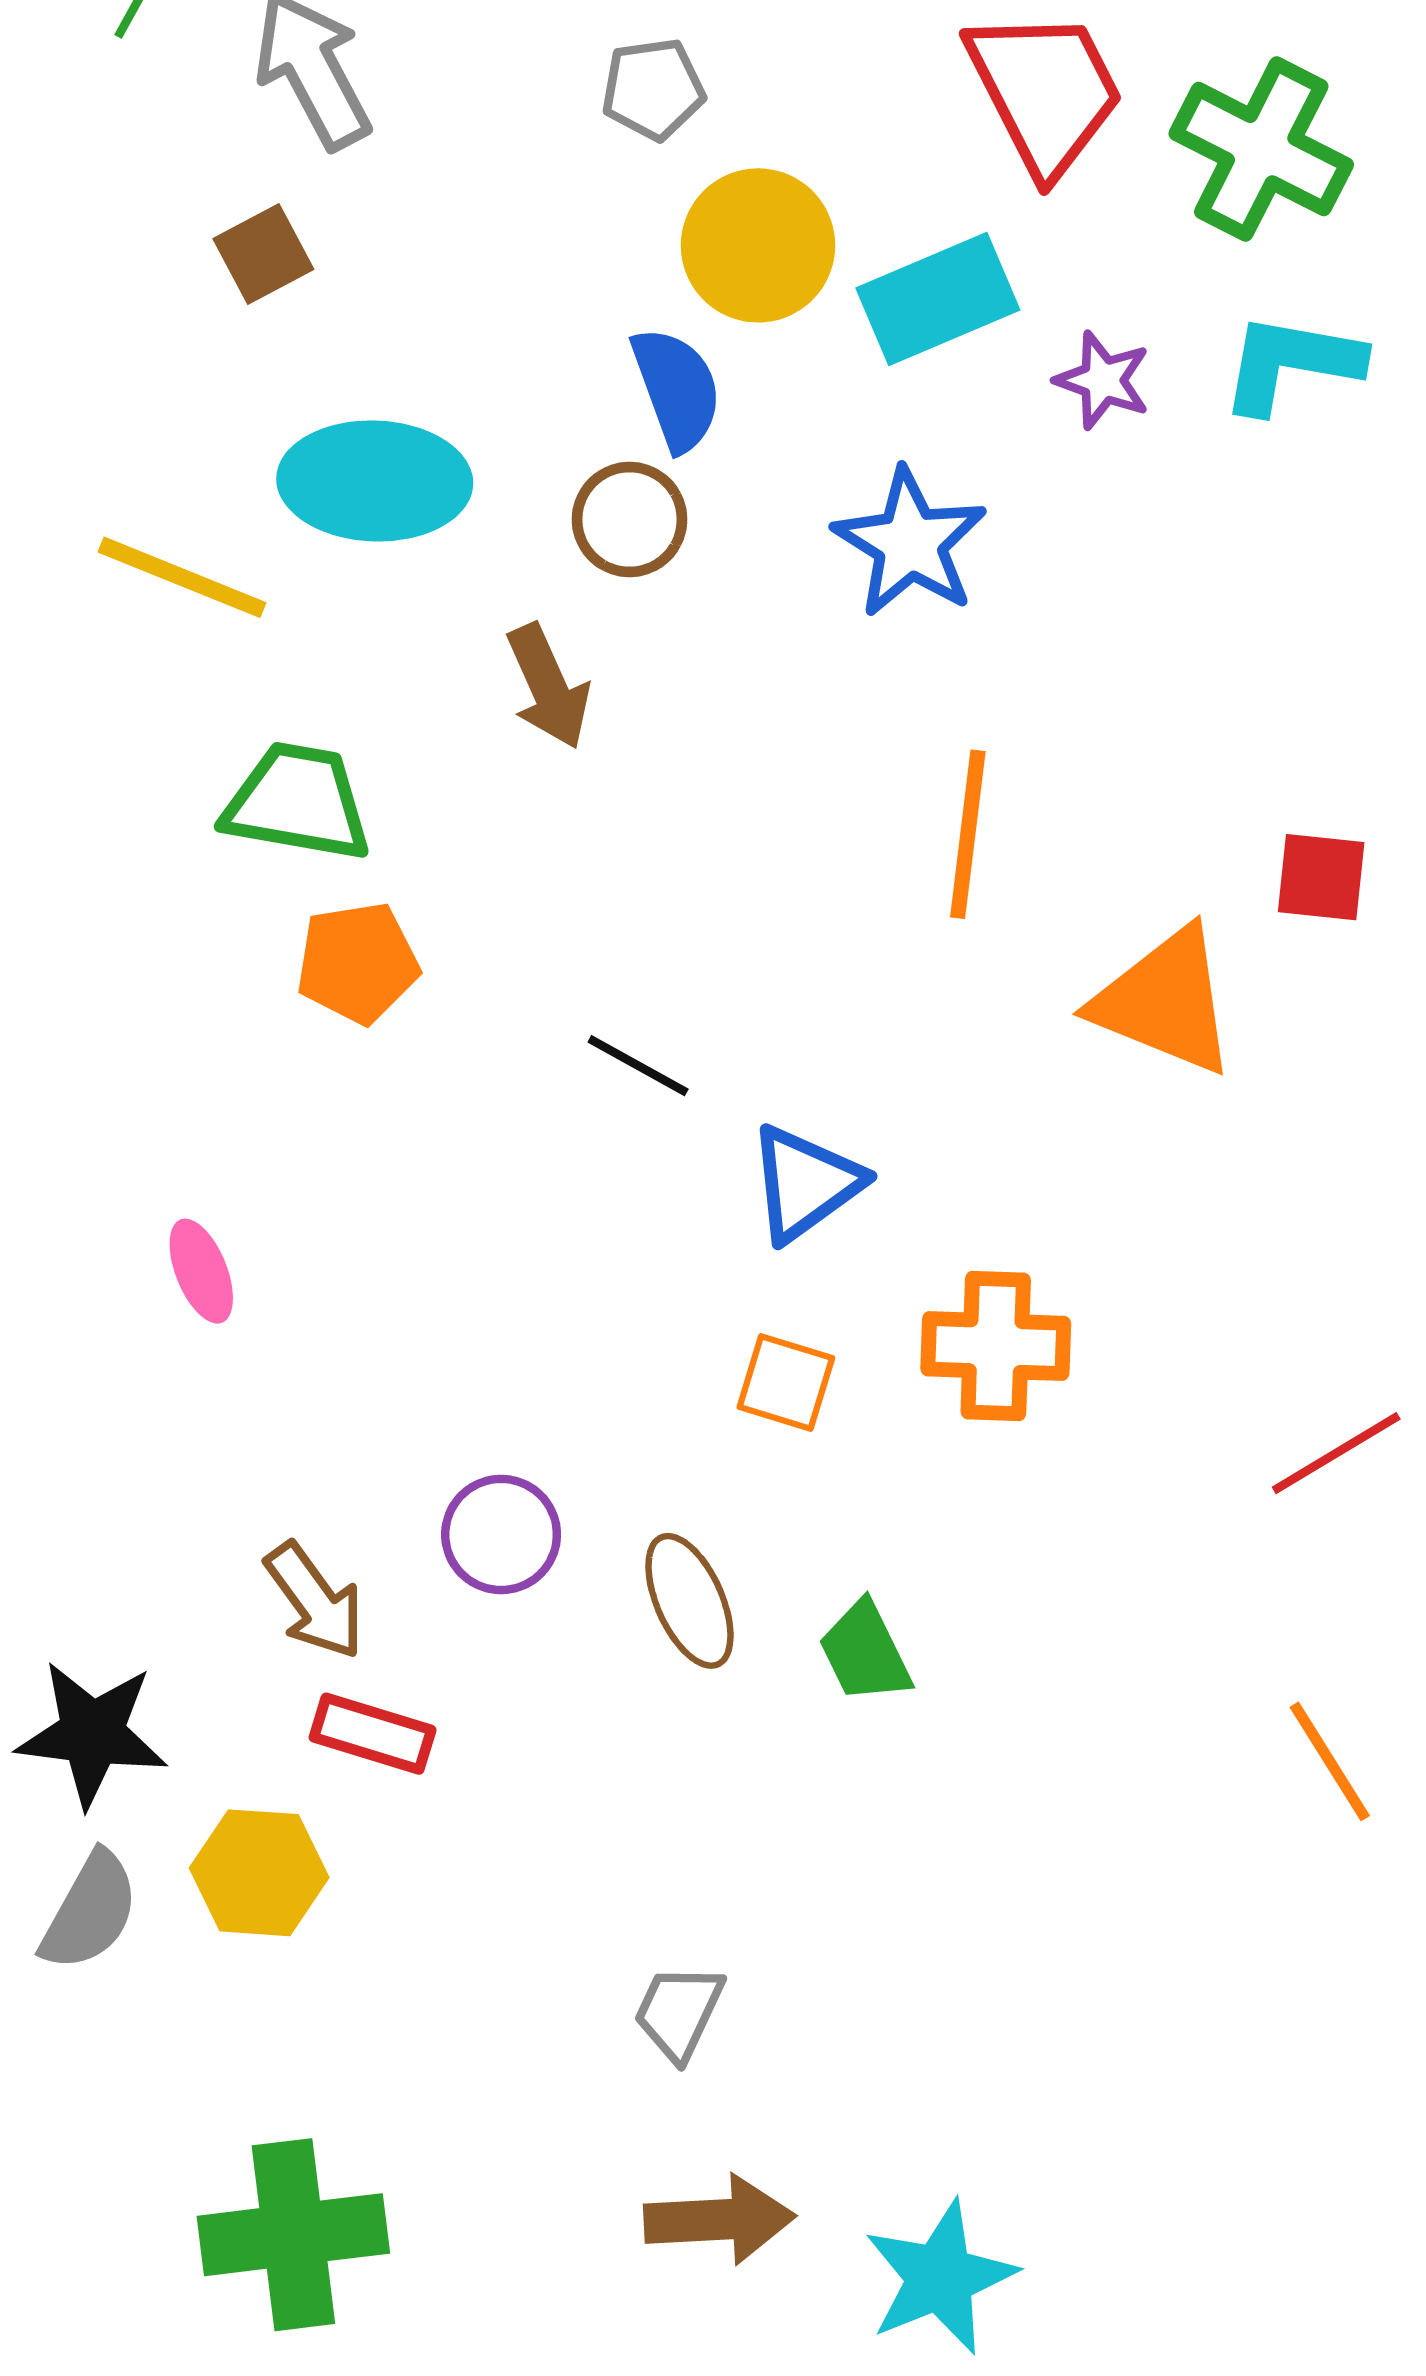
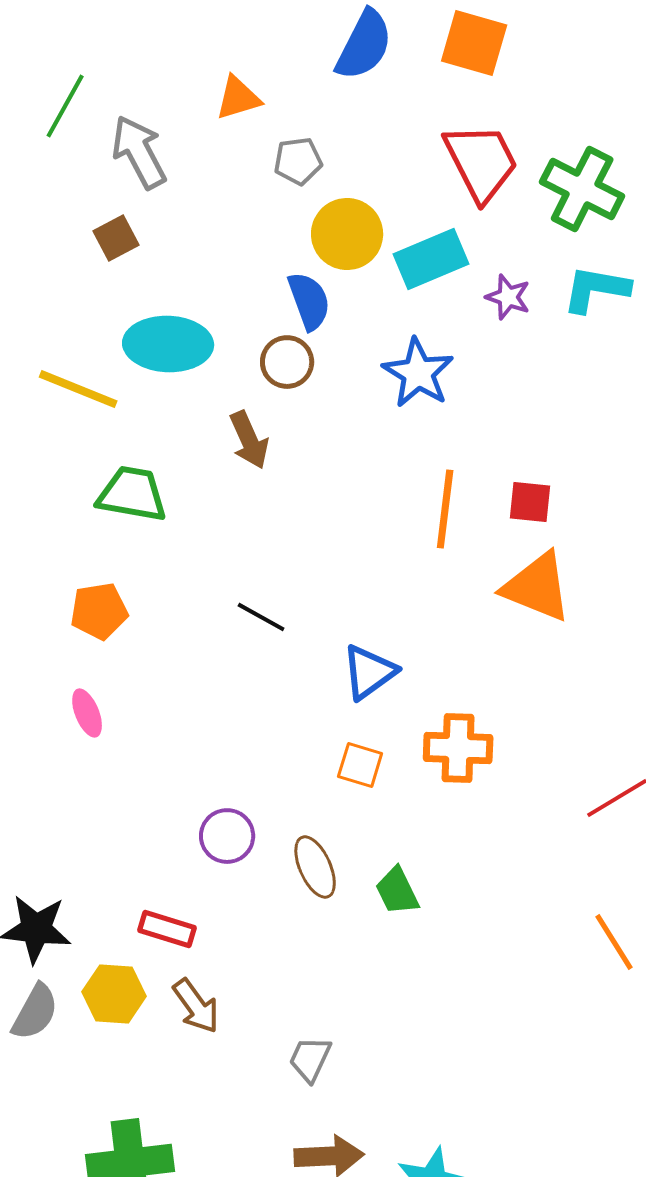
red square: (1321, 877) -> (530, 502), moved
orange pentagon: (358, 963) -> (99, 611), moved
black line: (638, 1066) -> (261, 617), moved
brown arrow: (315, 1601) -> (196, 1006), moved

